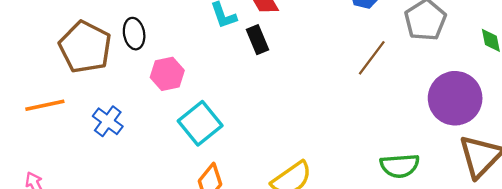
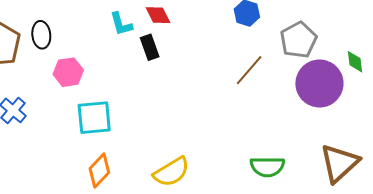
purple circle: (455, 98) -> (319, 83), moved
cyan square: (200, 123) -> (94, 118), turned 30

